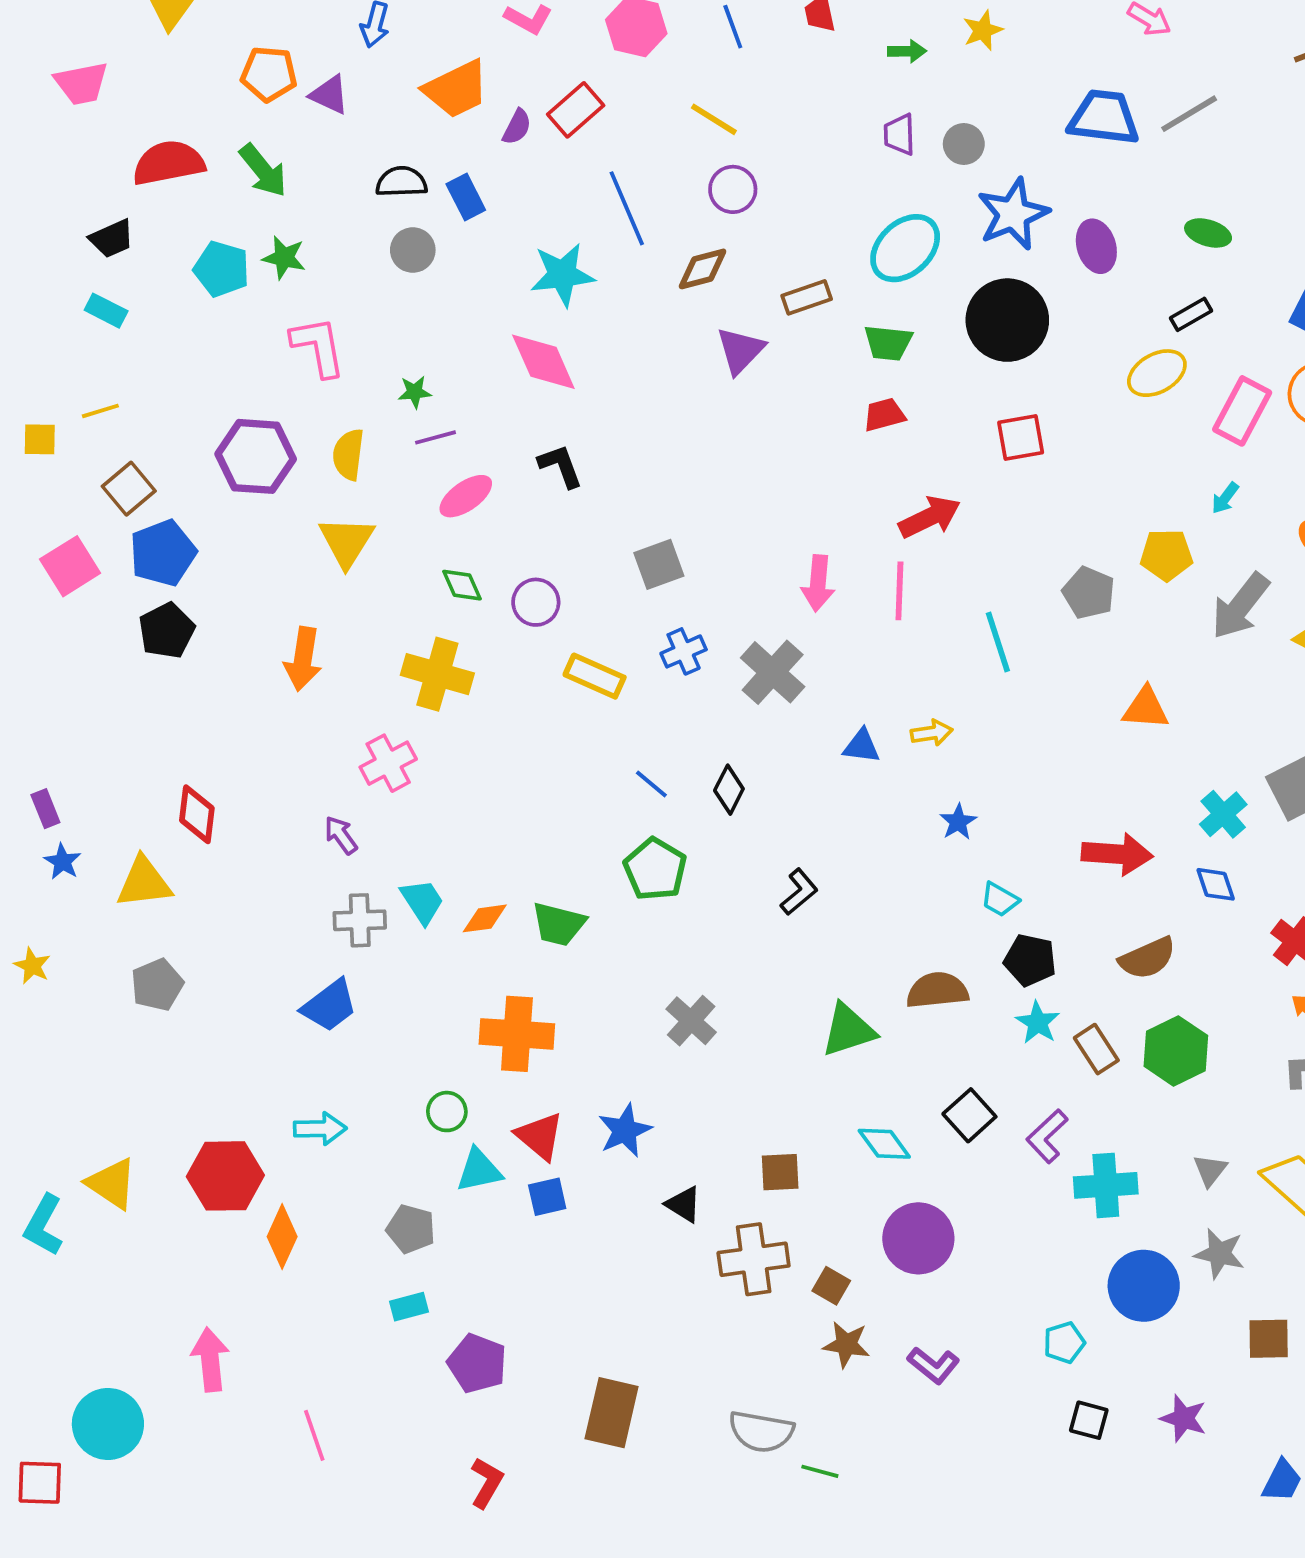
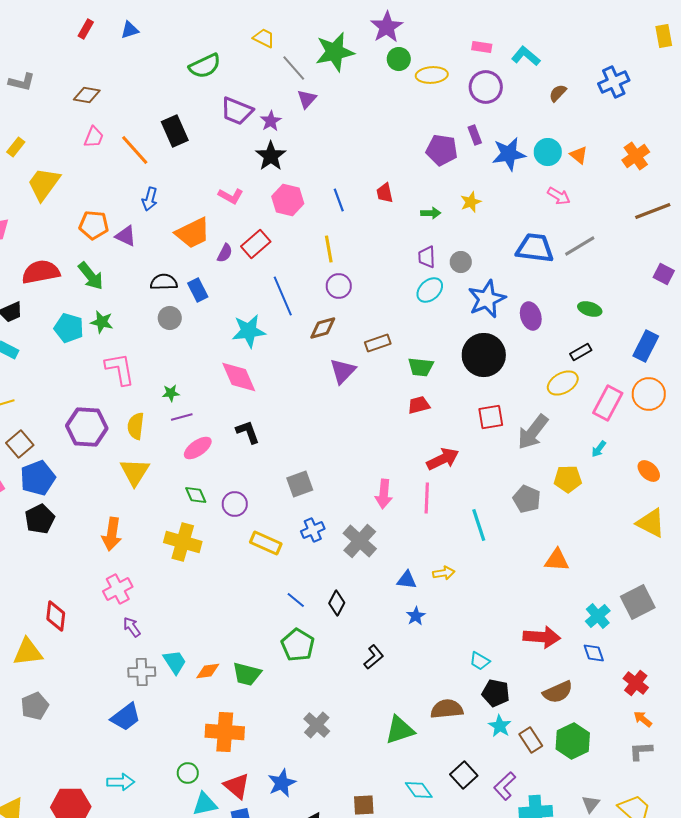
yellow line: (714, 119) -> (329, 249), turned 48
cyan ellipse: (905, 248) -> (430, 290), moved, size x0.7
gray arrow: (1240, 606) -> (533, 432), moved
pink cross: (388, 763) -> (118, 589), moved
blue star: (958, 822) -> (416, 616), moved

